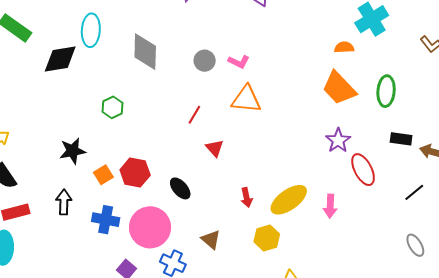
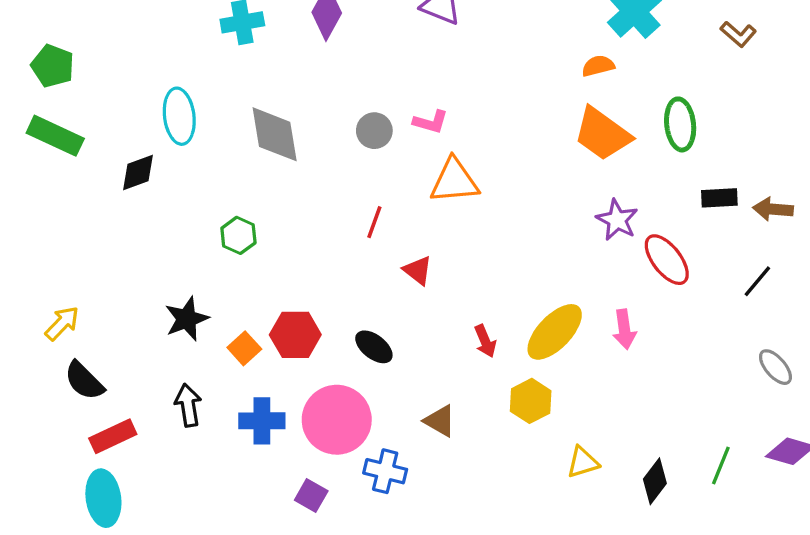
black diamond: (60, 59) -> (138, 173), size x0.7

